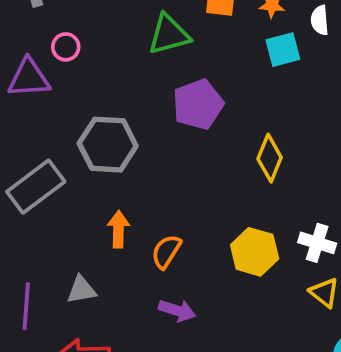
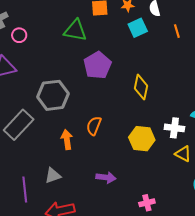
green triangle: (169, 34) -> (75, 31), turned 35
pink circle: (66, 47) -> (19, 35), moved
orange semicircle: (166, 252) -> (94, 126), moved

